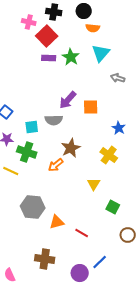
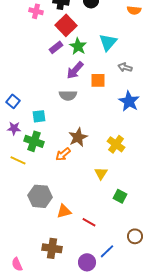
orange semicircle: (93, 28) -> (134, 10), moved
red square: (47, 36) -> (66, 25), moved
purple rectangle: (49, 58) -> (56, 47), turned -40
purple arrow: (68, 100) -> (75, 70), moved
orange square: (91, 107) -> (98, 80), moved
gray semicircle: (54, 120) -> (68, 95), moved
blue star: (119, 128) -> (129, 101), moved, size x1.5
brown circle: (128, 235) -> (135, 236), moved

